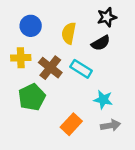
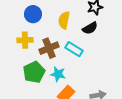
brown cross: (50, 68) -> (49, 48), turned 30
cyan star: (103, 100) -> (58, 74), moved

